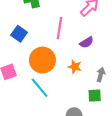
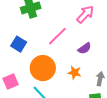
pink line: (59, 28) -> (57, 36), turned 40

